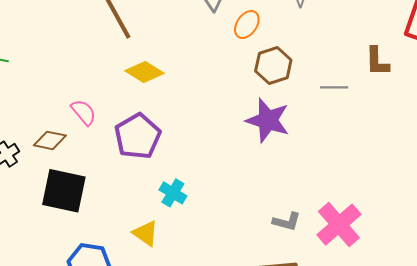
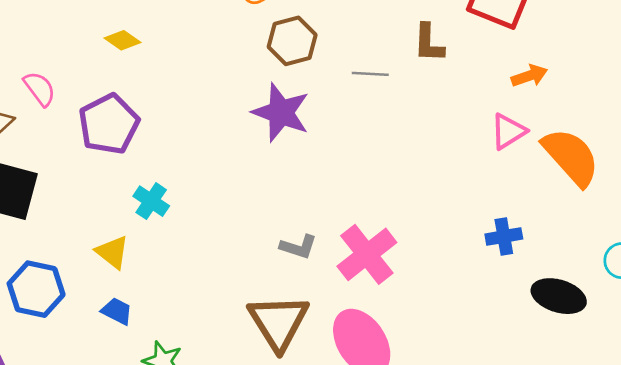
yellow diamond: (145, 72) -> (122, 40), size x0.7

